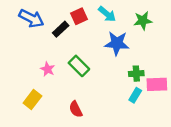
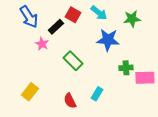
red square: (79, 16) -> (73, 15), turned -35
blue arrow: (31, 18) -> (29, 17), turned 30
pink star: (48, 69) -> (42, 44), moved
cyan rectangle: (135, 95) -> (97, 94), moved

